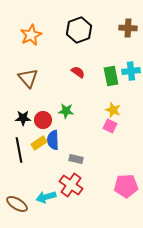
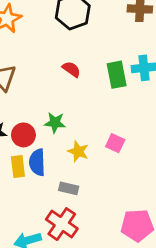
yellow star: (113, 110) -> (78, 151), moved
yellow rectangle: (39, 143) -> (18, 166), turned -63

